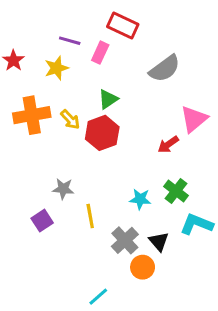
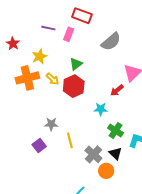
yellow star: (56, 68) -> (40, 56), moved
green cross: (176, 191) -> (116, 130), moved
cyan star: (140, 199) -> (101, 109), moved

